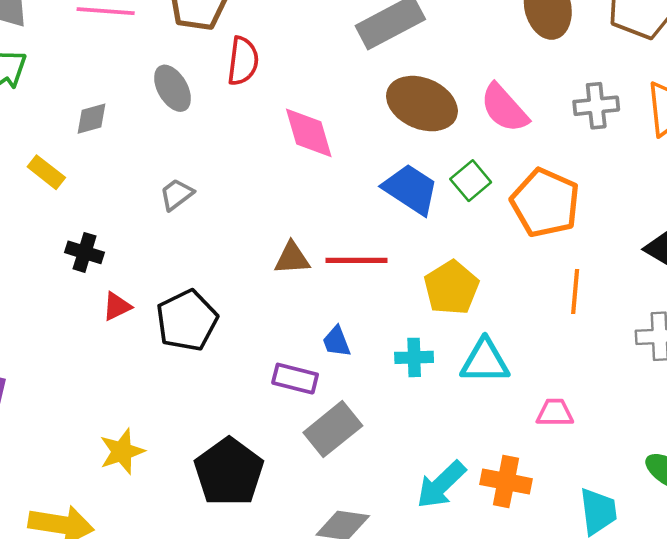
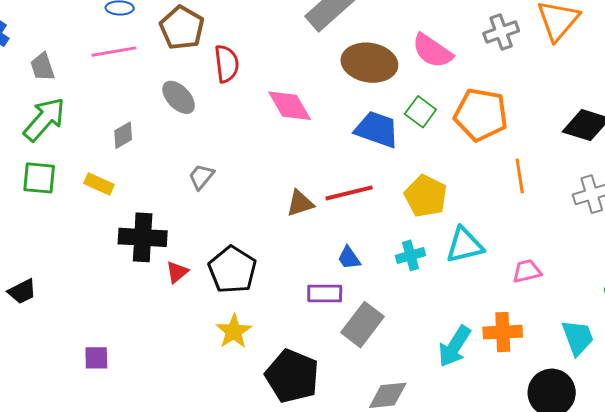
black cross: (85, 252) -> (143, 237), size x1.6
yellow star: (122, 451) -> (234, 331), moved

